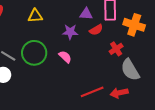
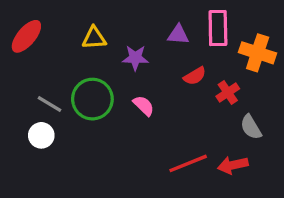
red semicircle: (96, 30) -> (195, 76), moved
purple star: (70, 32) -> (135, 58), moved
gray semicircle: (130, 70) -> (251, 127), size x0.7

